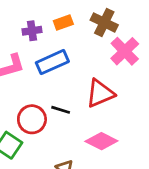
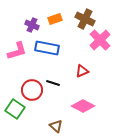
purple cross: (32, 31) -> (32, 25), turned 32
blue rectangle: (52, 62) -> (47, 48), turned 35
red triangle: (100, 93) -> (82, 71), size x0.6

